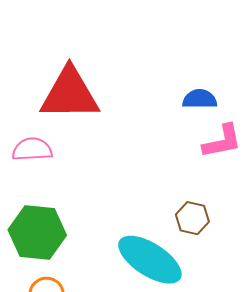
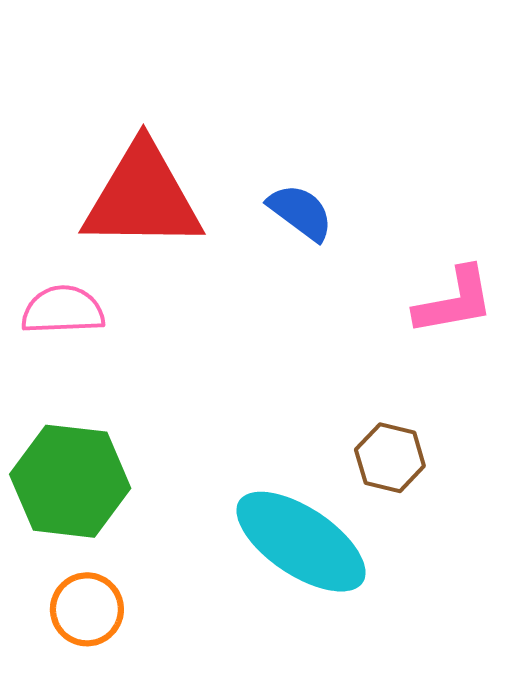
blue semicircle: (200, 99) -> (300, 212), moved, turned 36

